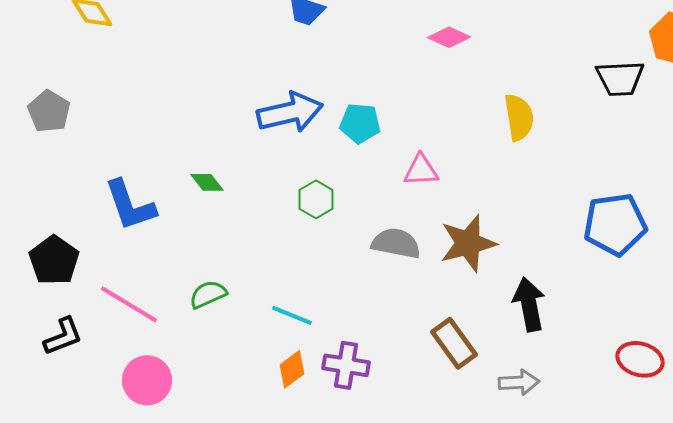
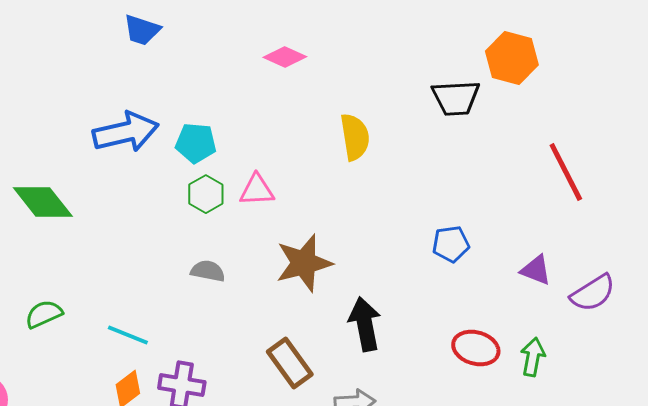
green diamond: (207, 182) -> (43, 202), size x1.8
green hexagon: (316, 199) -> (206, 194), moved
blue pentagon: (615, 224) -> (451, 244), size x0.6
gray semicircle: (396, 243) -> (208, 271), moved, size x0.7
red ellipse: (640, 359) -> (476, 348), moved

